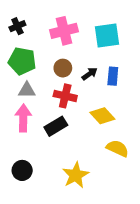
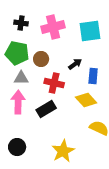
black cross: (17, 26) -> (21, 23), moved, turned 32
brown circle: (63, 68) -> (41, 59), moved
blue rectangle: (113, 76) -> (93, 76), moved

